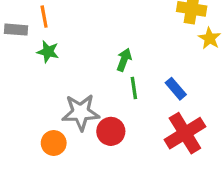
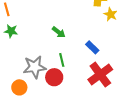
green arrow: (124, 60) -> (59, 32), turned 112
green line: (134, 88) -> (62, 60), moved

